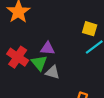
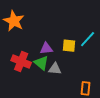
yellow square: (90, 29) -> (69, 46), moved

